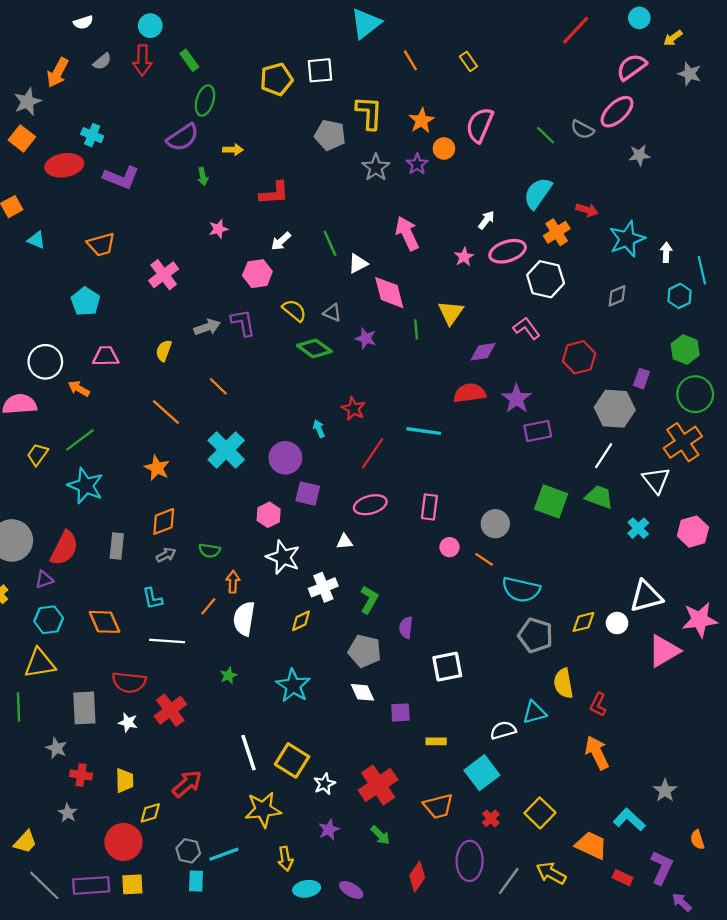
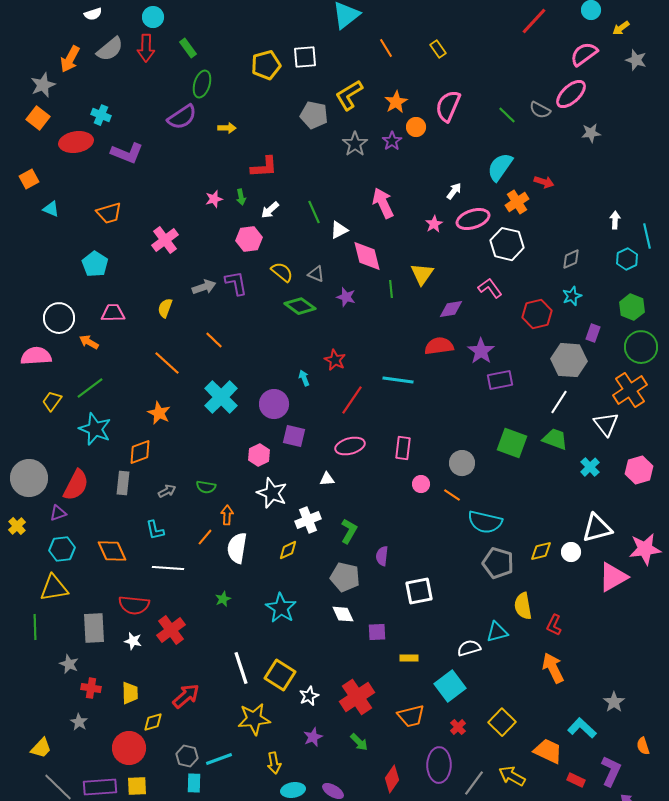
gray semicircle: (102, 61) -> (110, 49), size x1.6
yellow L-shape: (369, 113) -> (349, 95), turned -124
green arrow: (203, 176) -> (241, 197), moved
cyan star: (627, 239) -> (572, 296), moved, size x0.6
orange diamond: (164, 521) -> (140, 452), moved

